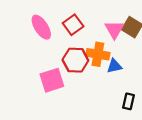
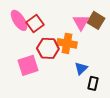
red square: (73, 25) -> (35, 23), moved
blue triangle: (114, 66) -> (81, 68), moved, turned -32

